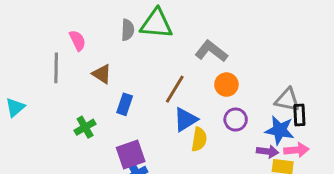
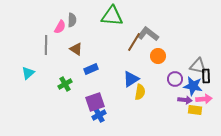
gray semicircle: (128, 30) -> (72, 20), moved
pink semicircle: (77, 40) -> (60, 27), turned 56
brown line: (175, 89) -> (134, 42), moved
blue rectangle: (125, 104) -> (91, 69), turned 48
cyan triangle: (15, 107) -> (28, 73), moved
purple circle: (236, 120) -> (175, 79), moved

